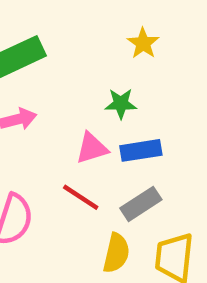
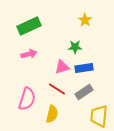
yellow semicircle: (116, 253) -> (52, 114), moved

